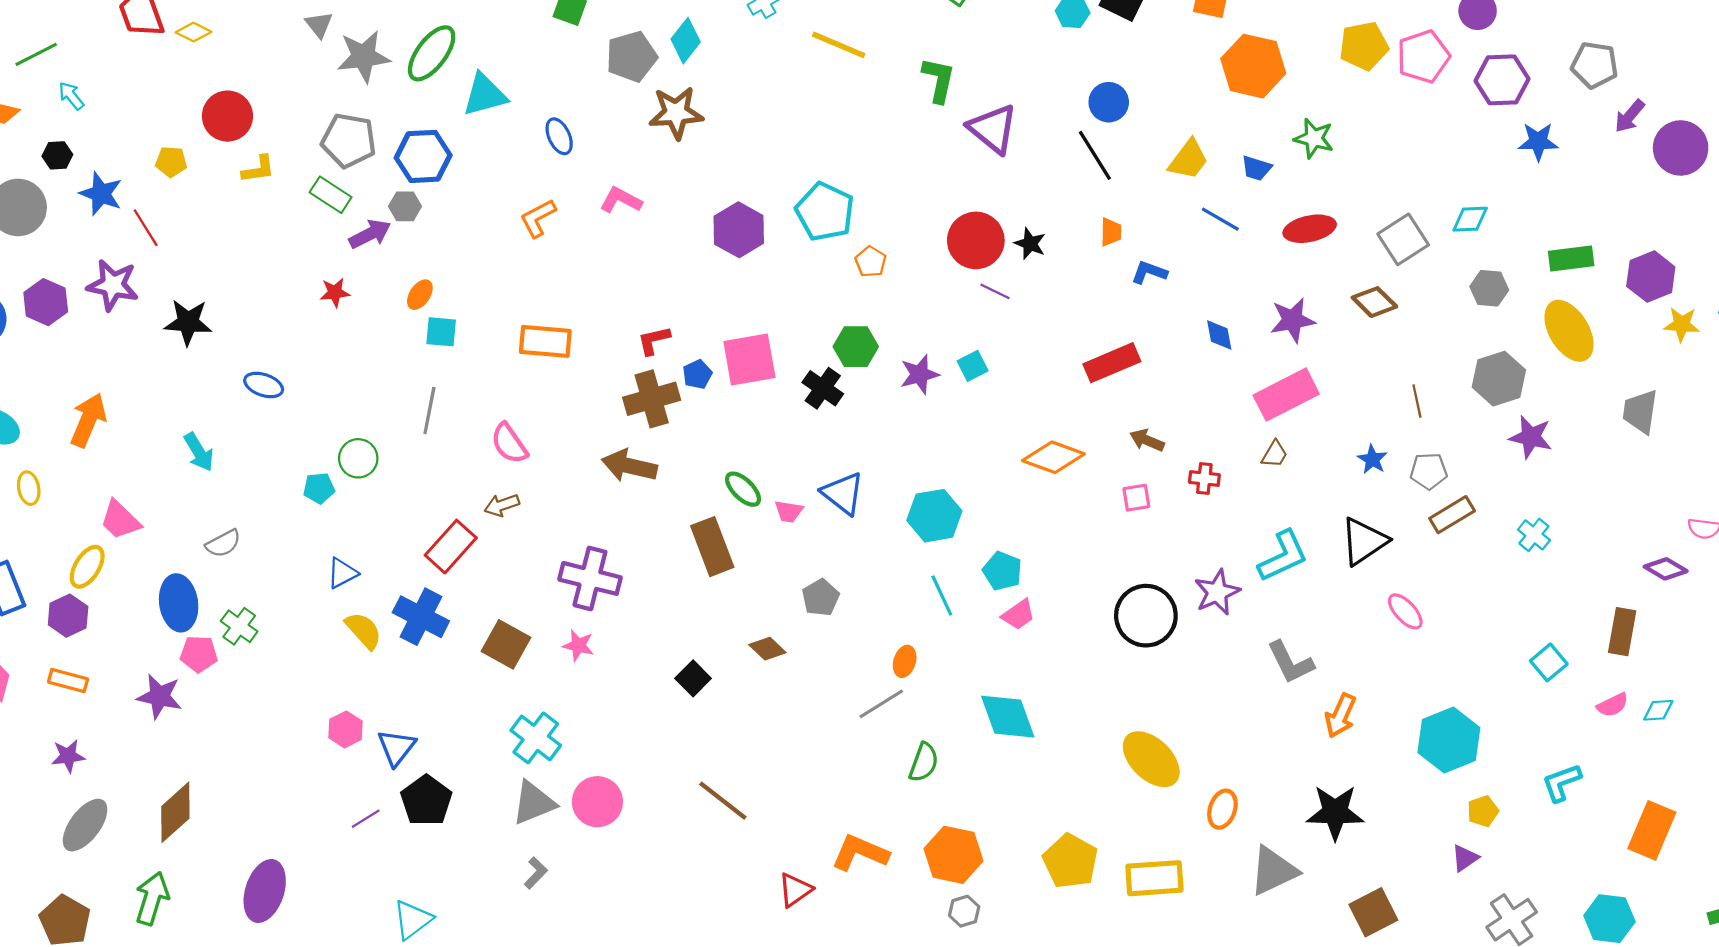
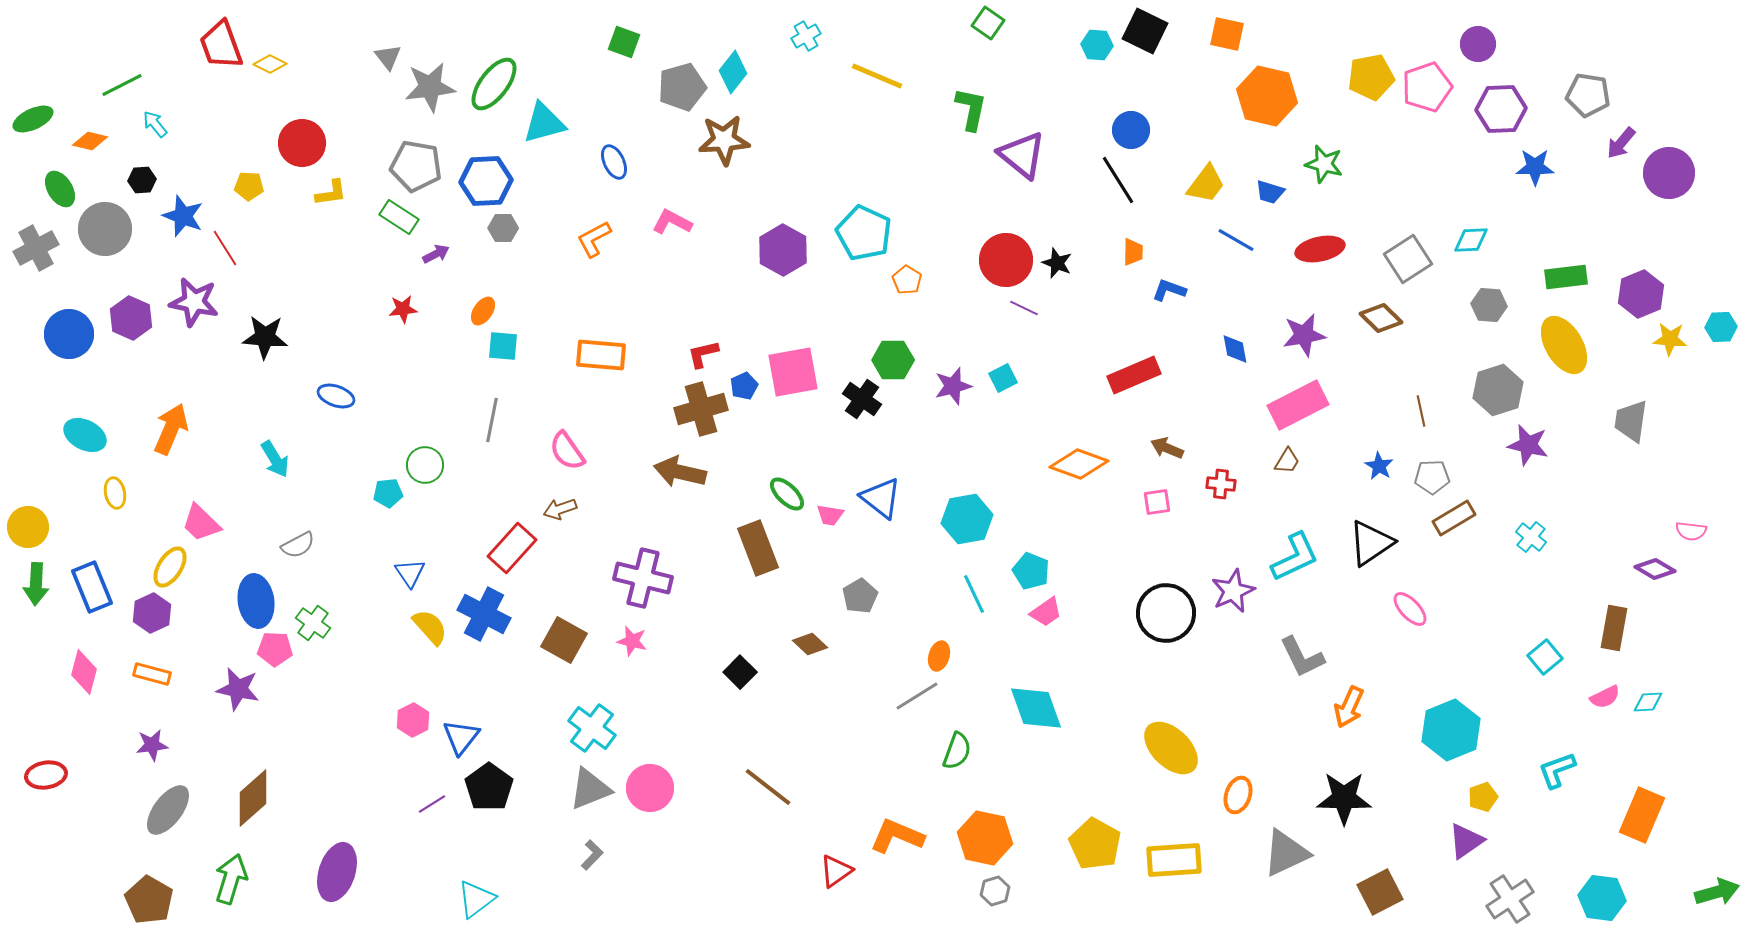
gray hexagon: (405, 206) -> (503, 228), moved
purple arrow: (370, 234) -> (436, 254), size x0.7
blue triangle: (342, 573) -> (410, 573), turned -36
purple triangle: (1465, 858) -> (1466, 841), size x1.4

